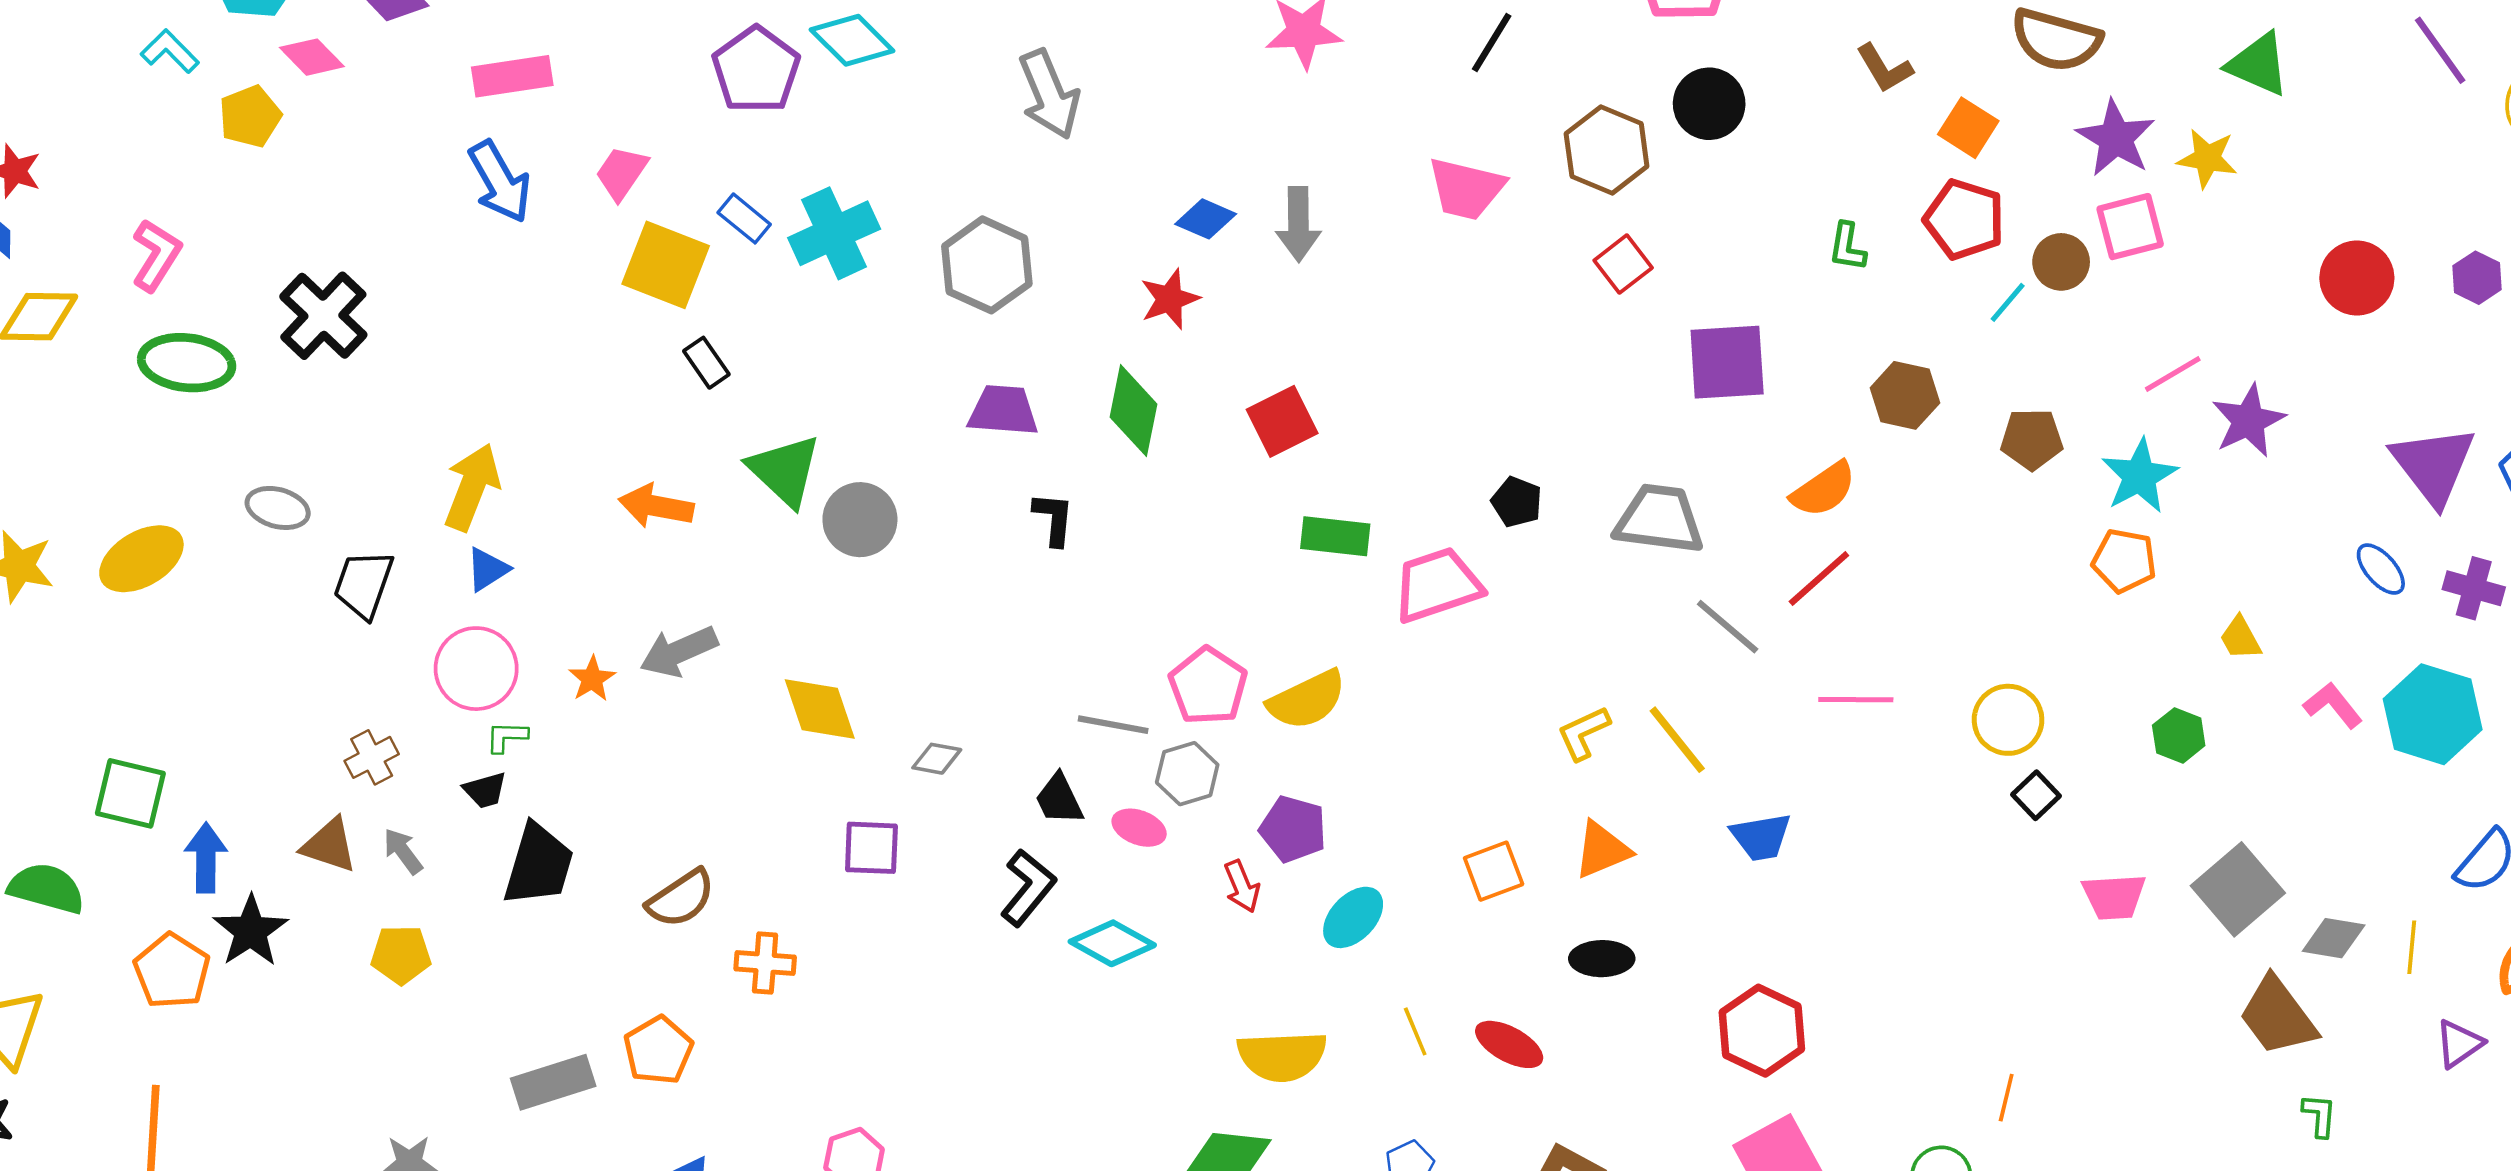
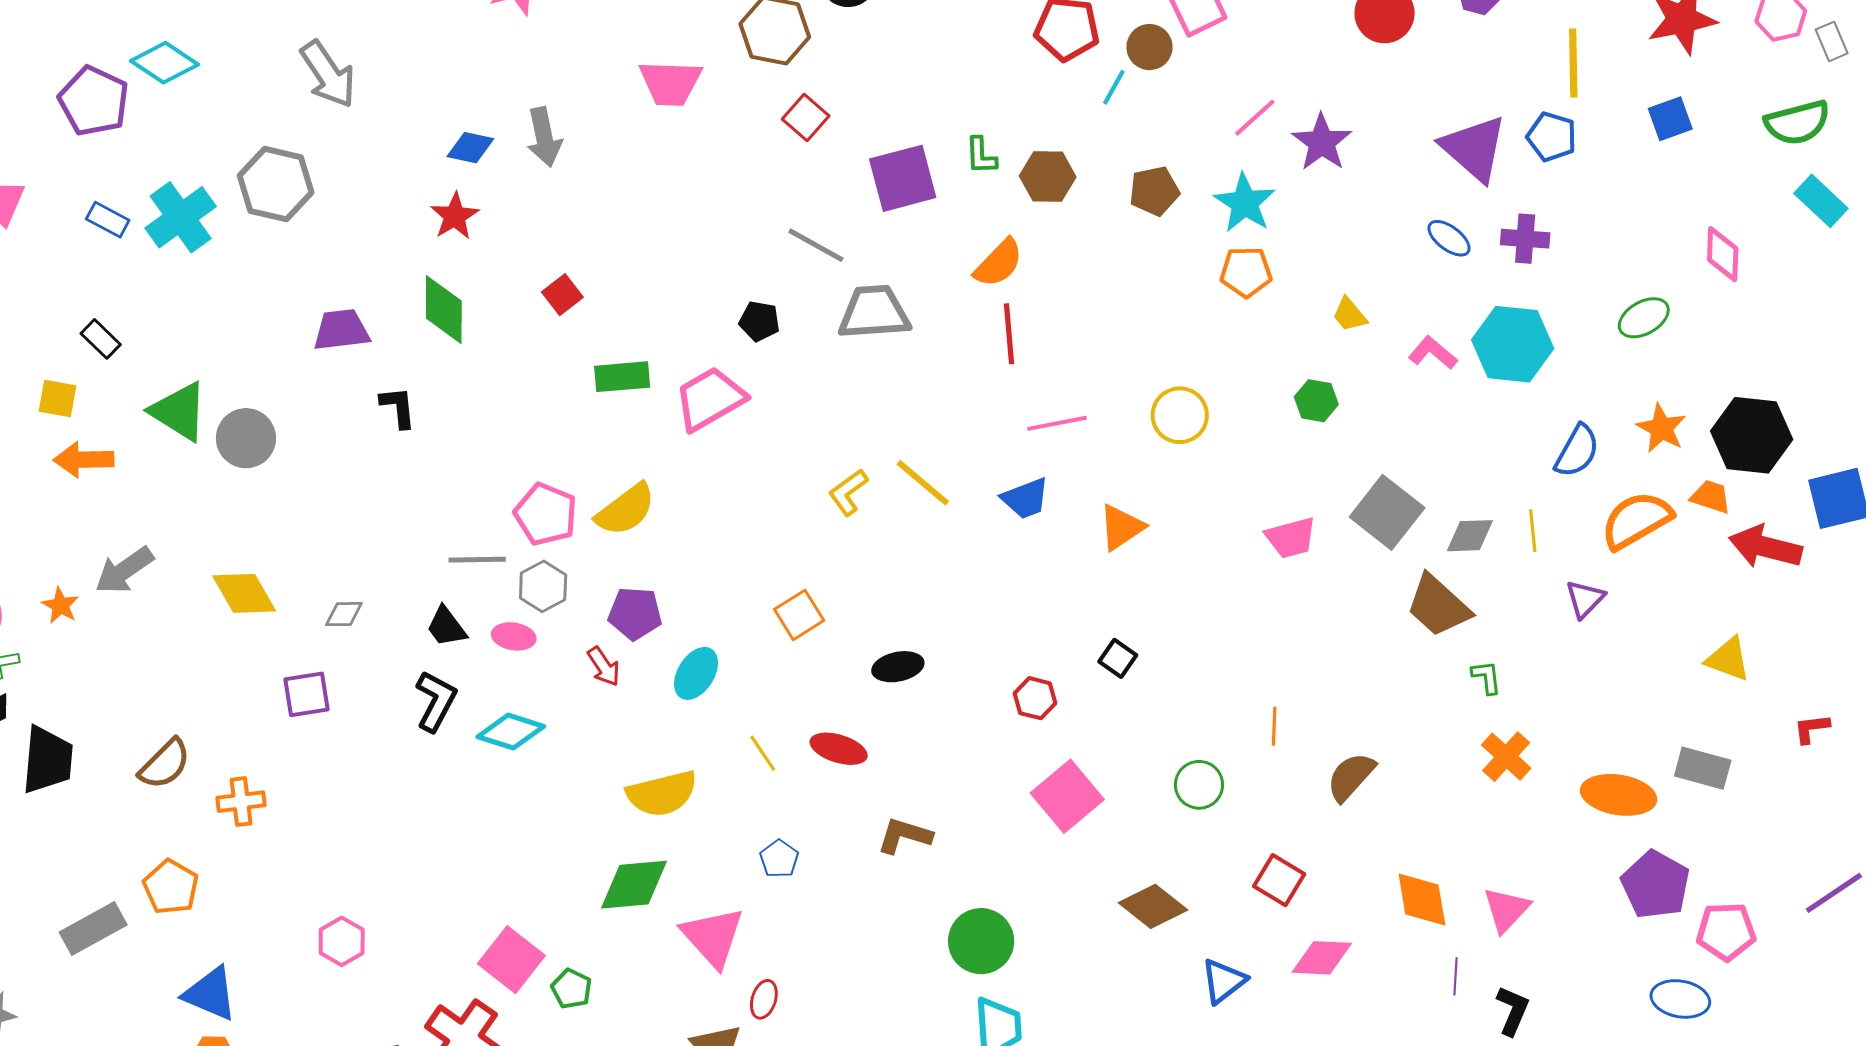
green L-shape: (1847, 247) -> (981, 156), moved
yellow square: (666, 265) -> (58, 398), moved, size x0.6
gray hexagon: (987, 265) -> (276, 184), moved
red square: (1282, 421) -> (562, 295), size x0.7
red line: (1819, 578) -> (1009, 334), turned -42
gray line: (1728, 627) -> (816, 245), moved
black square: (2036, 795) -> (1118, 658), moved
blue trapezoid: (1761, 837) -> (1025, 498), moved
orange triangle: (1602, 850) -> (1121, 527), moved
red hexagon: (1762, 1031) -> (1035, 698), size x0.6
orange line: (2006, 1098) -> (1274, 726), moved

